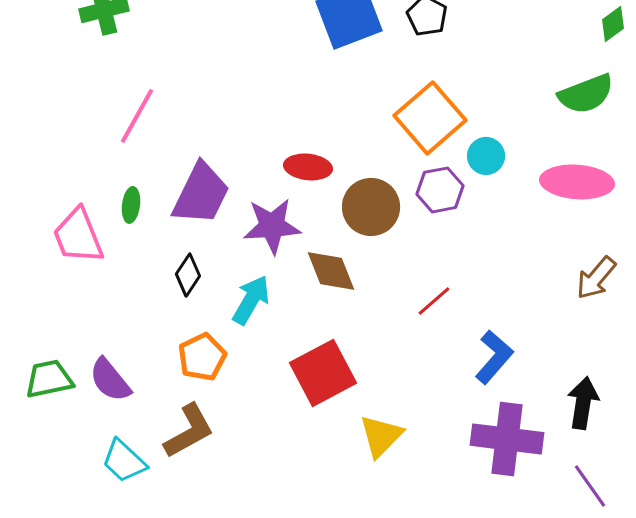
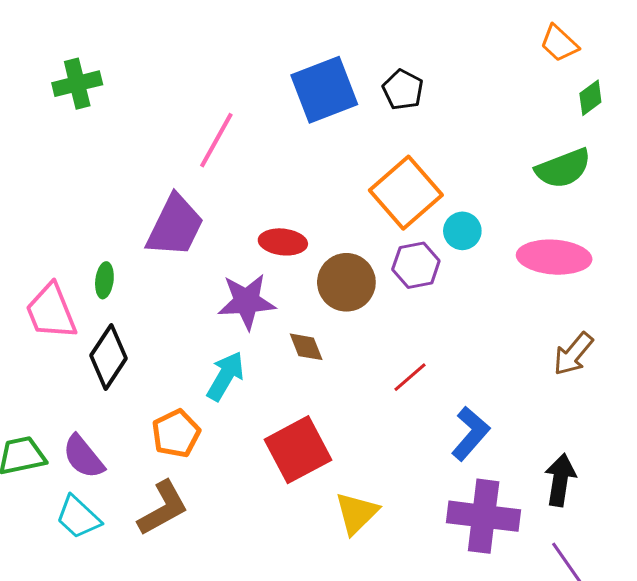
pink line: (137, 116) -> (216, 140), moved
purple trapezoid: (201, 194) -> (175, 226), moved
brown diamond: (331, 271) -> (306, 347), size x0.7
black diamond: (188, 275) -> (108, 357), moved, size x1.5
cyan trapezoid: (124, 461) -> (78, 517), moved

